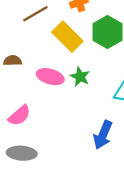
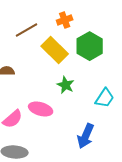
pink ellipse: (50, 77) -> (41, 109), moved

